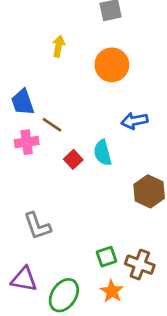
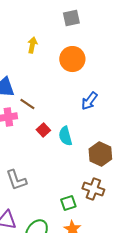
blue arrow: (134, 121) -> (89, 101), turned -42
cyan semicircle: (103, 153) -> (65, 136), moved
brown cross: (140, 265) -> (93, 189), moved

